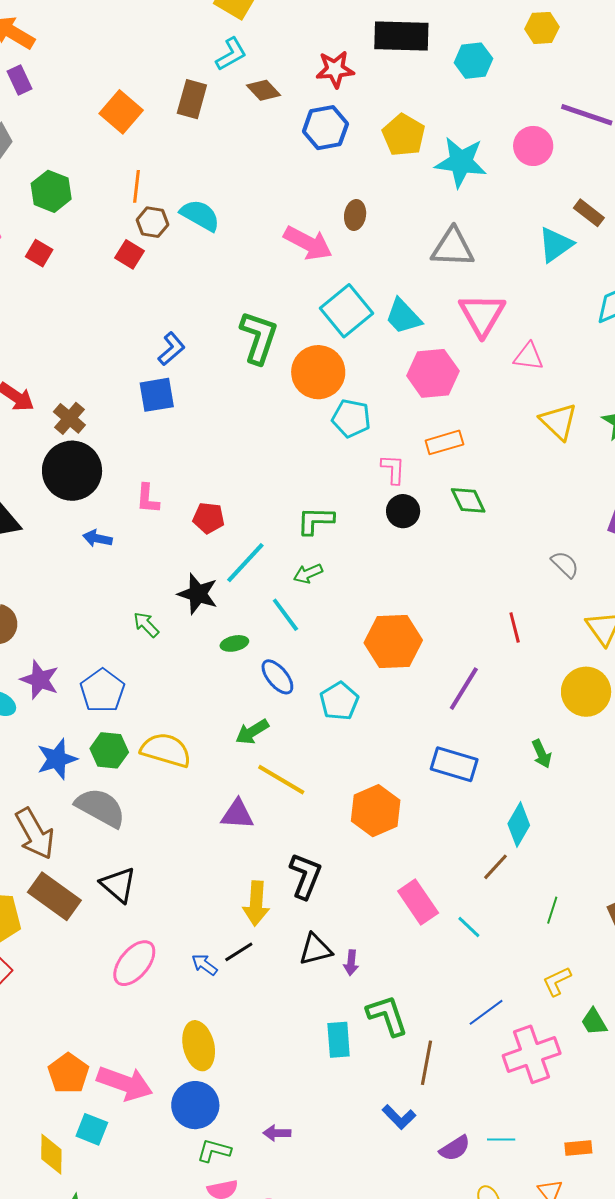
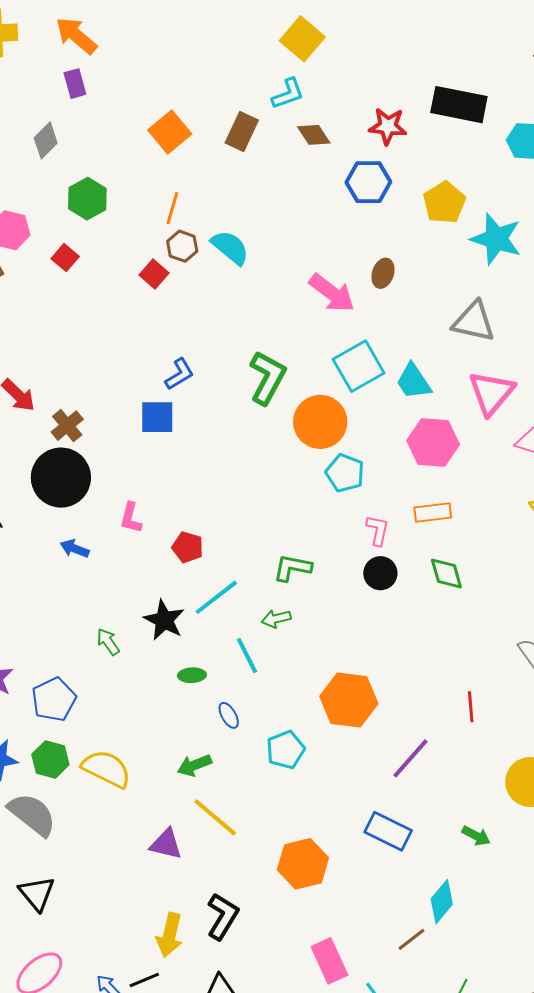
blue ellipse: (277, 677) -> (229, 715), size x0.7
green arrow: (542, 754) -> (476, 836), turned -48

